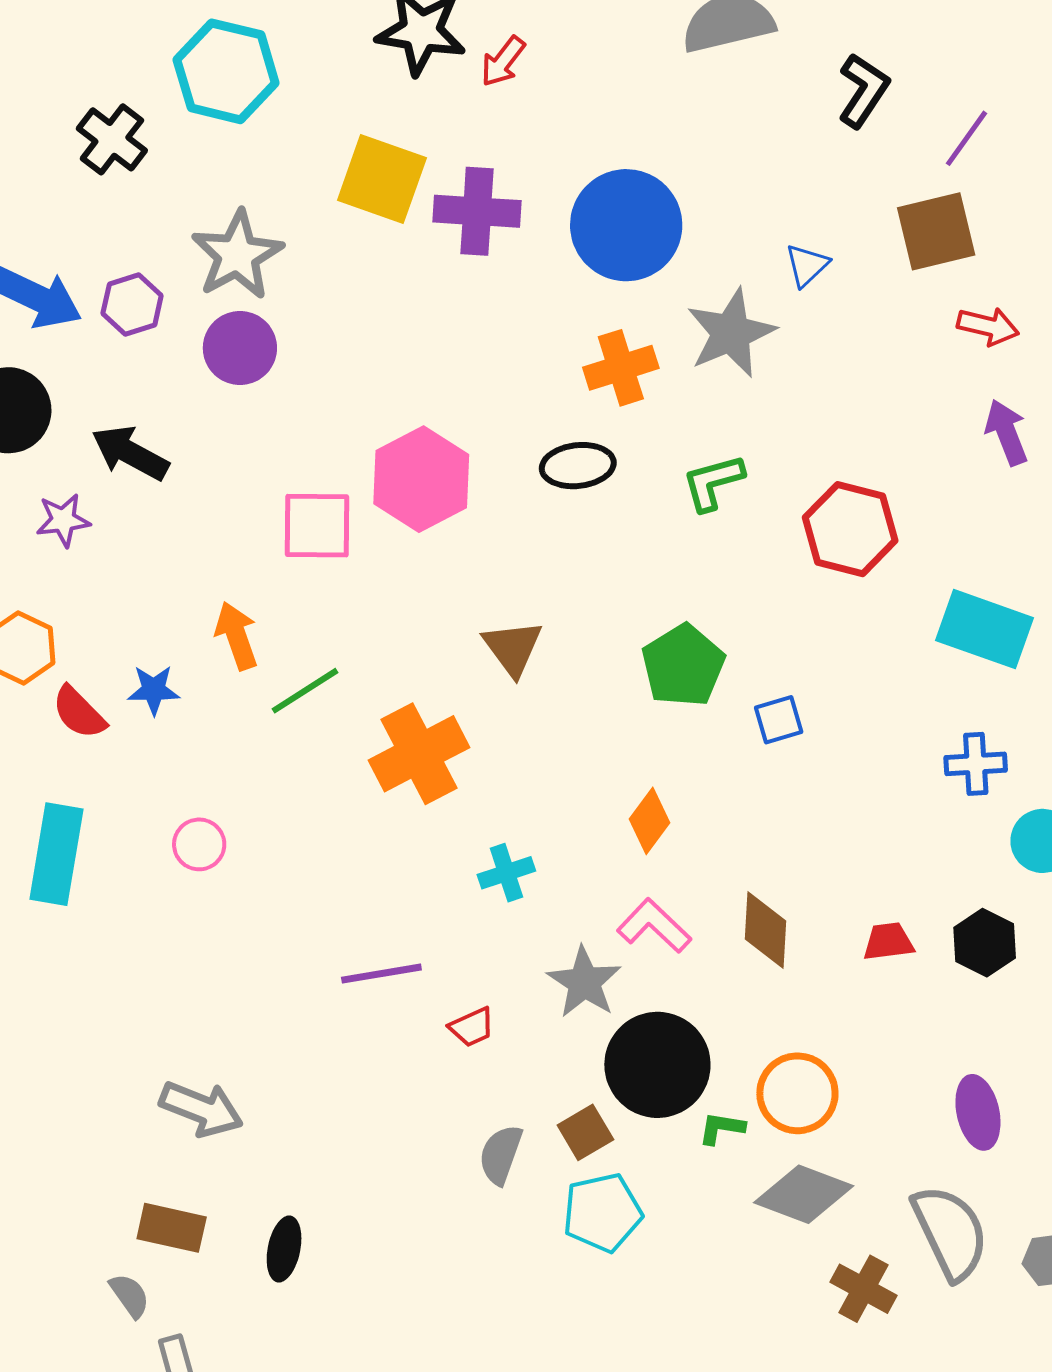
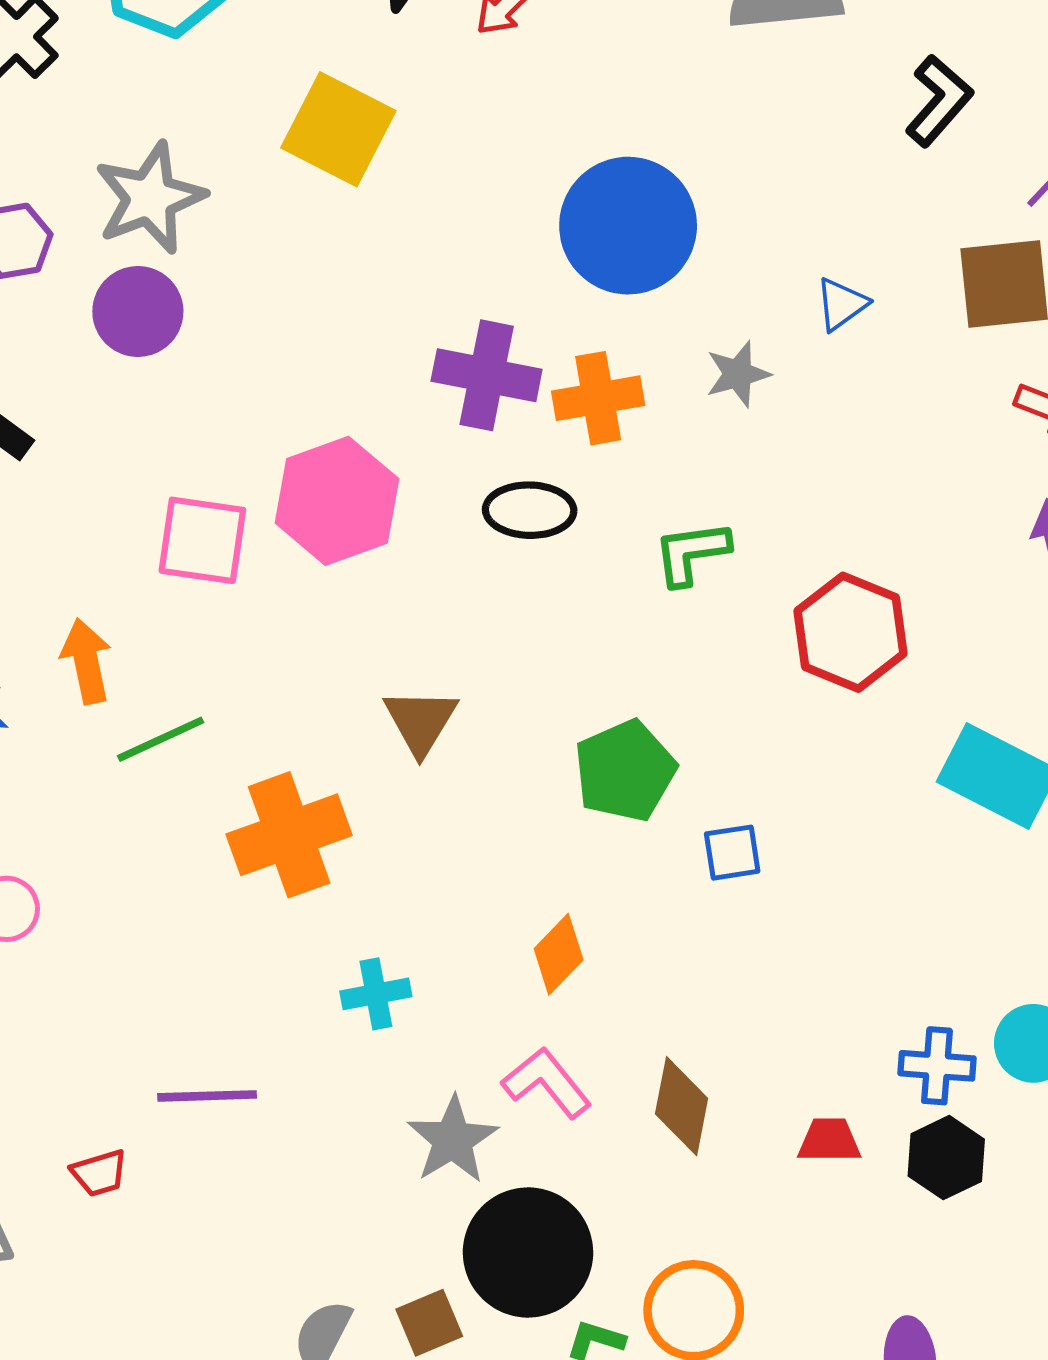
purple cross: (477, 211) -> (487, 375), moved
gray star: (731, 333) -> (738, 374), size x0.6
blue cross: (976, 764) -> (937, 1066), moved
red trapezoid: (472, 1027) -> (99, 1173), moved

